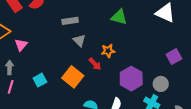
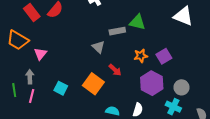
gray rectangle: (70, 21) -> (117, 31), moved
orange star: (108, 51) -> (141, 56), moved
purple square: (174, 57) -> (164, 56), moved
cyan square: (40, 80) -> (61, 88), turned -32

